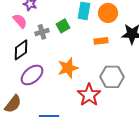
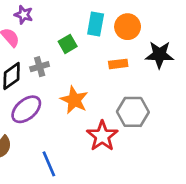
gray cross: (42, 32) -> (40, 67), moved
orange star: (68, 68) -> (74, 100), turned -30
blue line: (49, 116) -> (49, 164), turned 66

